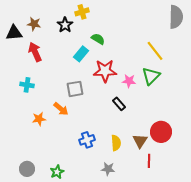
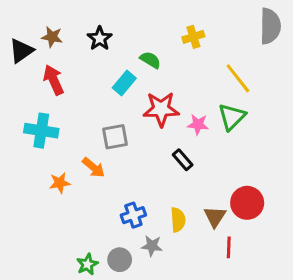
yellow cross: (82, 12) -> (193, 37), moved
black triangle: (14, 33) -> (21, 51), turned -30
cyan cross: (27, 85) -> (41, 131), size x1.5
gray circle: (27, 169) -> (120, 260), moved
gray star: (108, 169) -> (152, 246), moved

